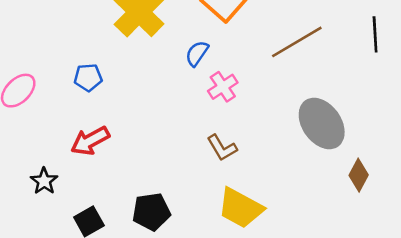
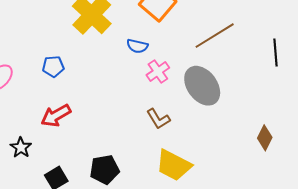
black line: (375, 34) -> (275, 53), moved
blue semicircle: (197, 53) -> (137, 46), turned -110
gray ellipse: (322, 123) -> (202, 86), moved

